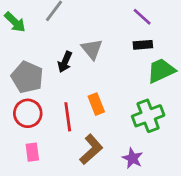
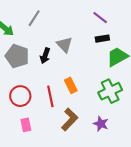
gray pentagon: (27, 77) -> (17, 56), moved

